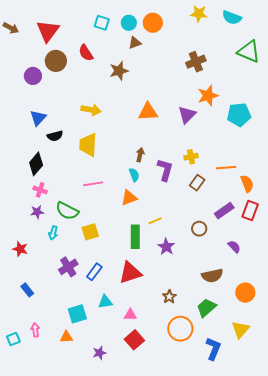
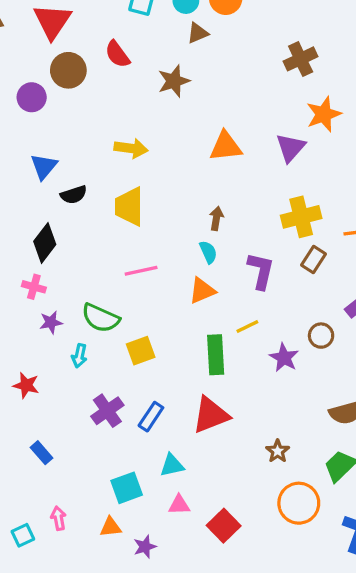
yellow cross: (191, 157) -> (301, 217), size x1.6
purple L-shape: (165, 170) -> (261, 271), moved
pink cross: (40, 190) -> (34, 287), moved
purple star: (166, 247) -> (284, 358), moved
pink triangle: (130, 315) -> (179, 505), moved
purple star: (99, 353) -> (145, 547), moved

